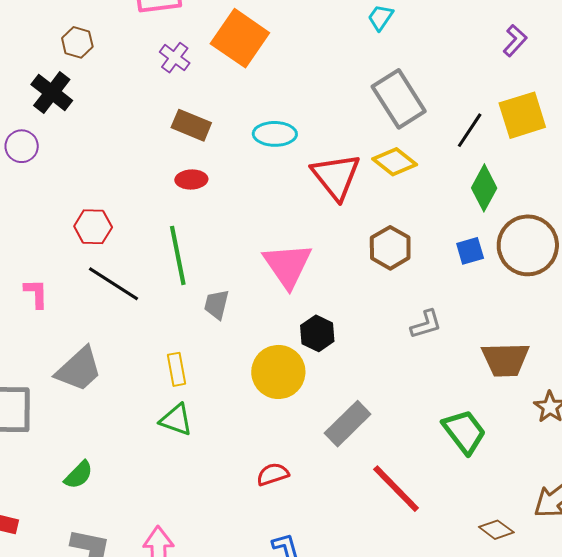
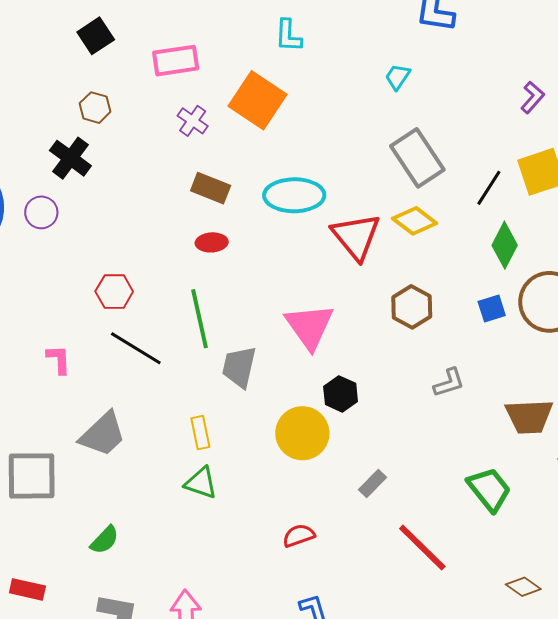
cyan ellipse: (275, 134) -> (294, 195), size x1.4
gray trapezoid: (216, 304) -> (239, 367), size x1.4
gray rectangle: (348, 424) -> (373, 484), size x0.6

